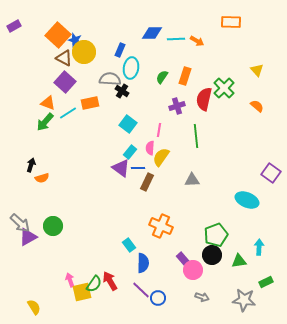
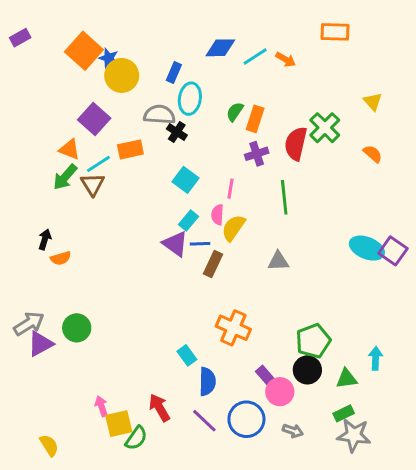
cyan line: (176, 39) -> (255, 57), turned -30
brown triangle: (64, 58) -> (93, 184), moved, turned 30
orange rectangle: (185, 76) -> (255, 119), moved
cyan ellipse: (247, 200) -> (367, 248), moved
gray arrow: (20, 223) -> (29, 323), turned -75
green rectangle: (266, 282) -> (344, 413), moved
green semicircle: (94, 284) -> (136, 438), moved
blue circle: (158, 298) -> (246, 419), moved, size x1.6

